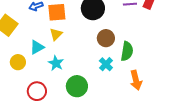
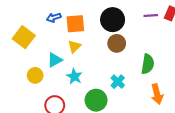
brown circle: (106, 38) -> (117, 43), moved
cyan cross: (106, 64) -> (118, 82), moved

